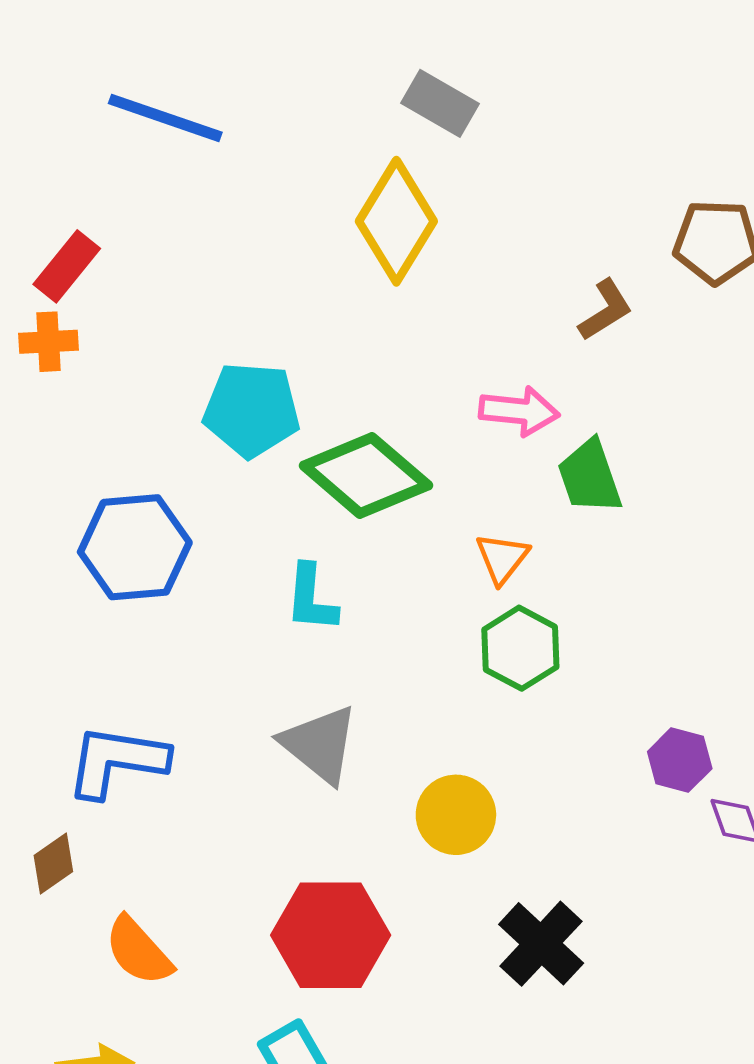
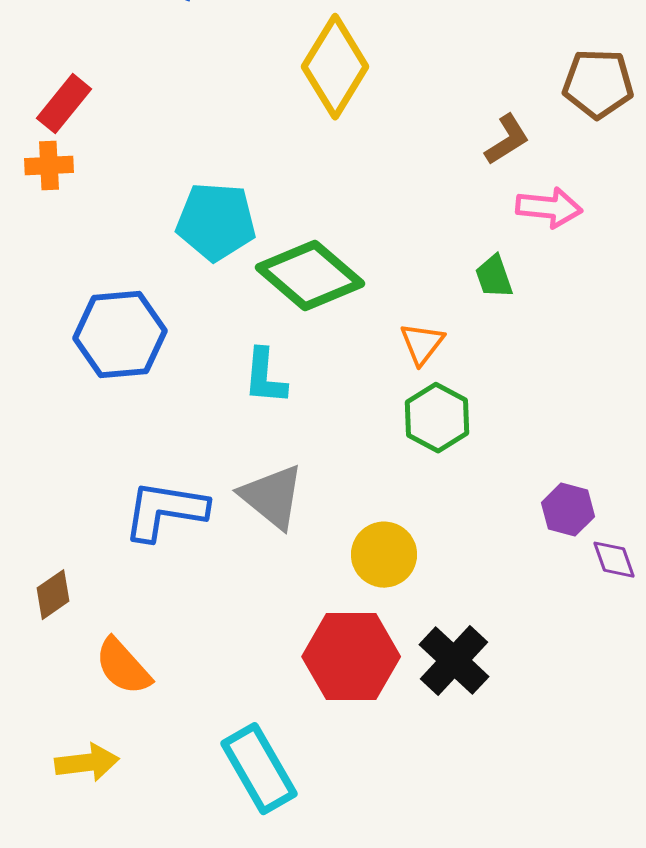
pink arrow: (519, 411) -> (549, 208), moved
green trapezoid: (590, 477) -> (494, 277), size x0.7
blue L-shape: (117, 761) -> (165, 511), moved
red hexagon: (331, 935) -> (351, 657), moved

